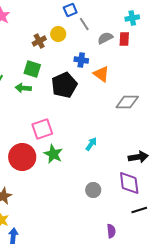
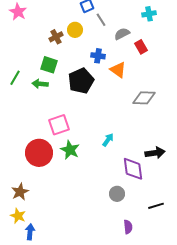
red rectangle: (124, 39) -> (141, 47), moved, turned -32
purple diamond: (129, 183) -> (133, 169), moved
gray circle: (93, 190) -> (117, 194), moved

